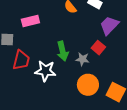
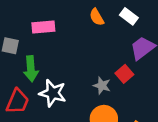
green arrow: (63, 51) -> (31, 69), moved
red trapezoid: (21, 60) -> (17, 101), moved

